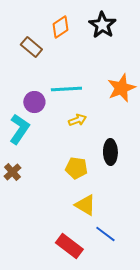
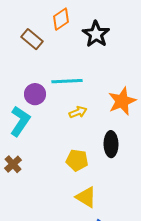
black star: (102, 25) -> (96, 34), moved
orange star: (121, 88) -> (122, 101), moved

